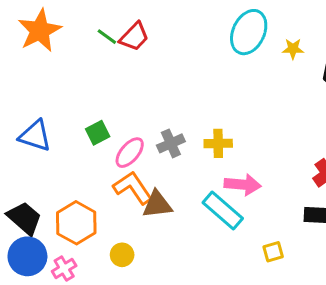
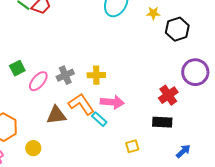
yellow star: (293, 49) -> (153, 13), moved
orange L-shape: (133, 188) -> (81, 104), moved
cyan rectangle: (223, 211) -> (99, 119), size x0.6

